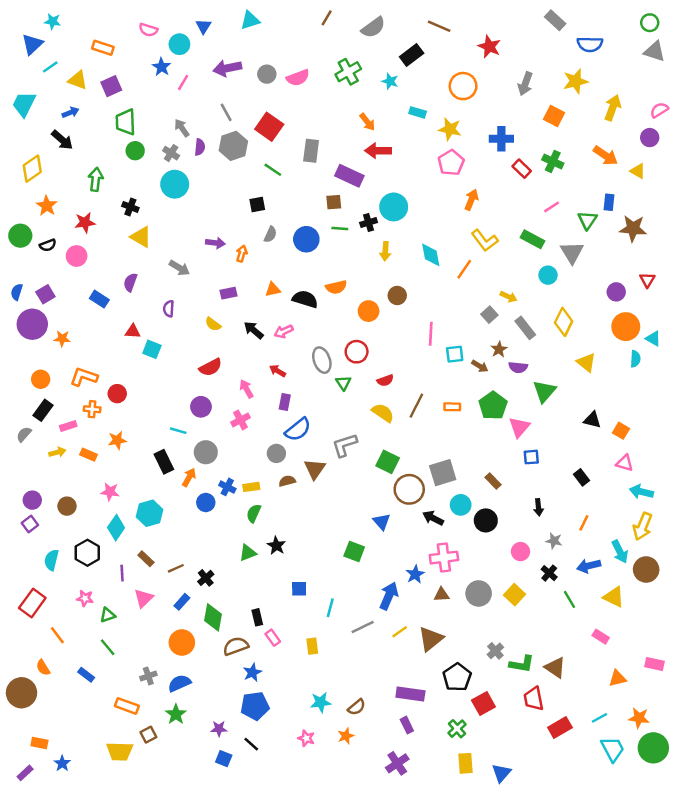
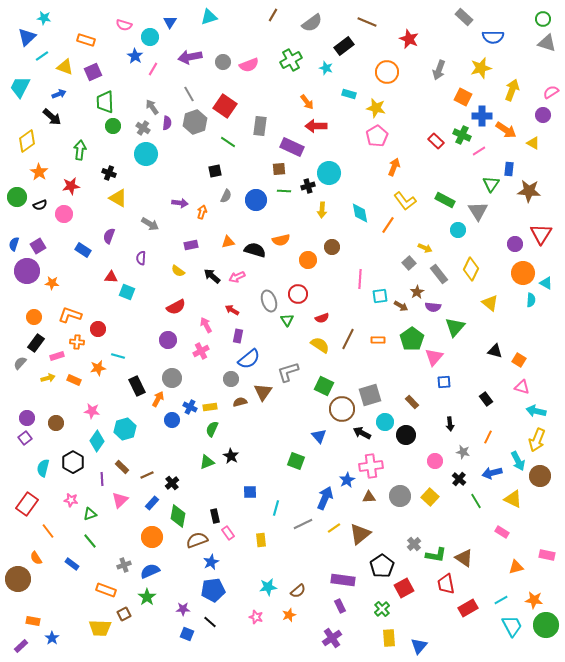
blue cross: (501, 139) -> (482, 116), moved
pink line: (552, 207) -> (479, 151), moved
red triangle: (647, 280) -> (541, 234), size x1.6
cyan line: (178, 431) -> (118, 356), moved

